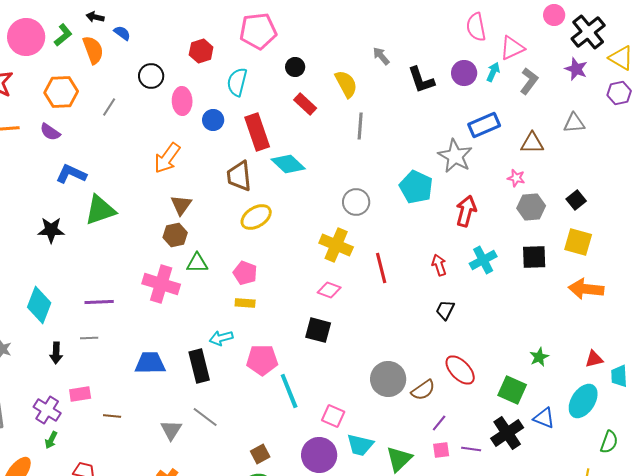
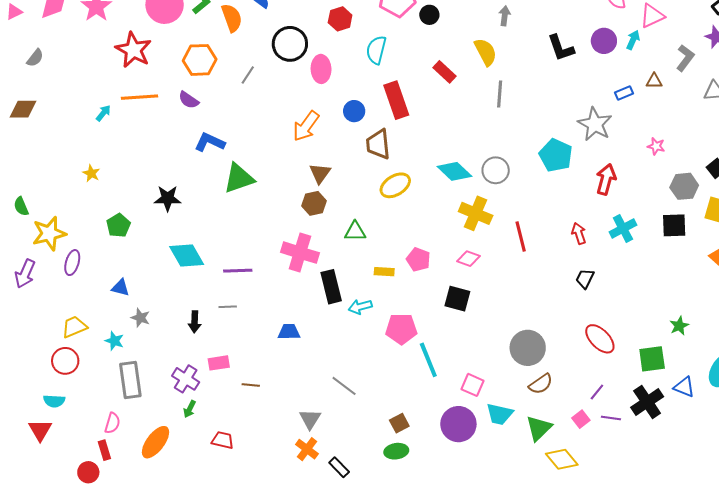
gray arrow: (381, 56) -> (505, 16), moved, turned 48
black circle: (295, 67) -> (429, 15), moved
black circle: (151, 76) -> (290, 44), size x1.4
gray L-shape: (529, 81) -> (685, 58), moved
blue circle: (213, 120) -> (354, 111), moved
blue rectangle: (484, 125) -> (624, 93), size x0.6
brown triangle: (532, 143) -> (654, 81), moved, size x0.7
cyan diamond: (288, 164) -> (454, 171), moved
gray hexagon: (531, 207) -> (684, 186), moved
black star: (51, 230) -> (168, 198), moved
green triangle: (197, 263) -> (355, 231), moved
pink pentagon: (245, 273) -> (418, 260), moved
cyan diamond: (39, 305) -> (187, 256), moved, turned -51
blue trapezoid: (150, 363) -> (289, 332), size x0.7
black rectangle: (199, 366) -> (331, 287), moved
brown semicircle: (423, 390) -> (541, 384), moved
green square: (512, 390) -> (652, 359), turned -32
purple line: (439, 423) -> (597, 392), moved
gray triangle: (171, 430) -> (310, 419), moved
pink square: (441, 450) -> (581, 419), turned -30

